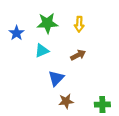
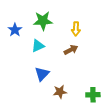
yellow arrow: (79, 24) -> (76, 29), moved
blue triangle: (56, 78) -> (42, 74), moved

